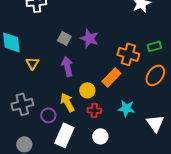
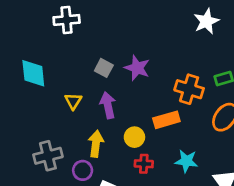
yellow triangle: (32, 63) -> (73, 101), moved
orange rectangle: (111, 77) -> (166, 120), turned 30
yellow arrow: (67, 102) -> (96, 144), moved, turned 36

